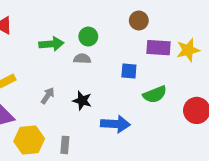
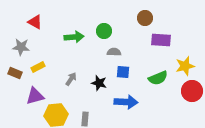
yellow star: (188, 50) -> (185, 66), moved
gray semicircle: (82, 59) -> (114, 52), moved
blue square: (129, 71) -> (123, 72), moved

